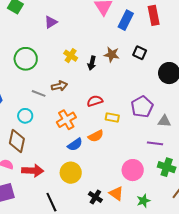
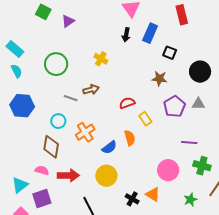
blue rectangle: (126, 20) -> (150, 33), moved
purple triangle: (51, 22) -> (68, 21), moved
brown star: (112, 55) -> (159, 79), moved
black arrow: (92, 63) -> (126, 35), moved
yellow rectangle: (112, 118) -> (145, 119), turned 48
orange cross: (66, 120) -> (85, 132), moved
gray triangle: (164, 121) -> (198, 104), moved
orange semicircle: (96, 136) -> (130, 138), turned -77
green star: (143, 201) -> (190, 200), moved

